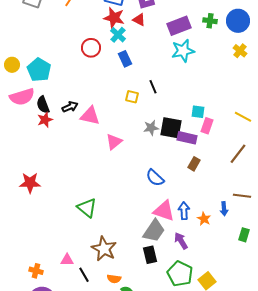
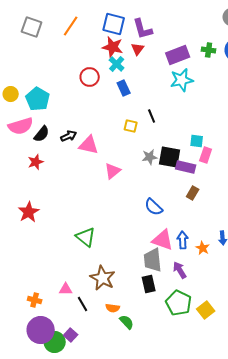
red triangle: (139, 20) -> (138, 49), turned 40
black semicircle: (43, 105) -> (42, 134), turned -120
red star: (45, 120) -> (36, 162), moved
red star: (30, 183) -> (29, 212), turned -30
gray trapezoid: (154, 231) -> (153, 260), turned 140

